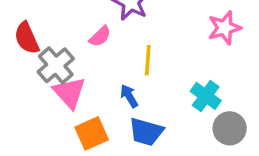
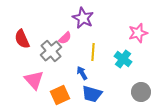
gray cross: (56, 65) -> (51, 51), moved
pink triangle: (69, 93) -> (34, 80), moved
cyan cross: (206, 96) -> (123, 59), moved

